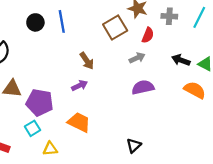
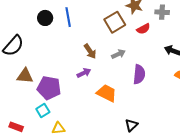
red semicircle: (148, 35) -> (143, 29), turned 40
gray arrow: (137, 58) -> (118, 54), moved
purple semicircle: (143, 87) -> (139, 74), turned 108
orange trapezoid: (79, 122) -> (107, 93), moved

